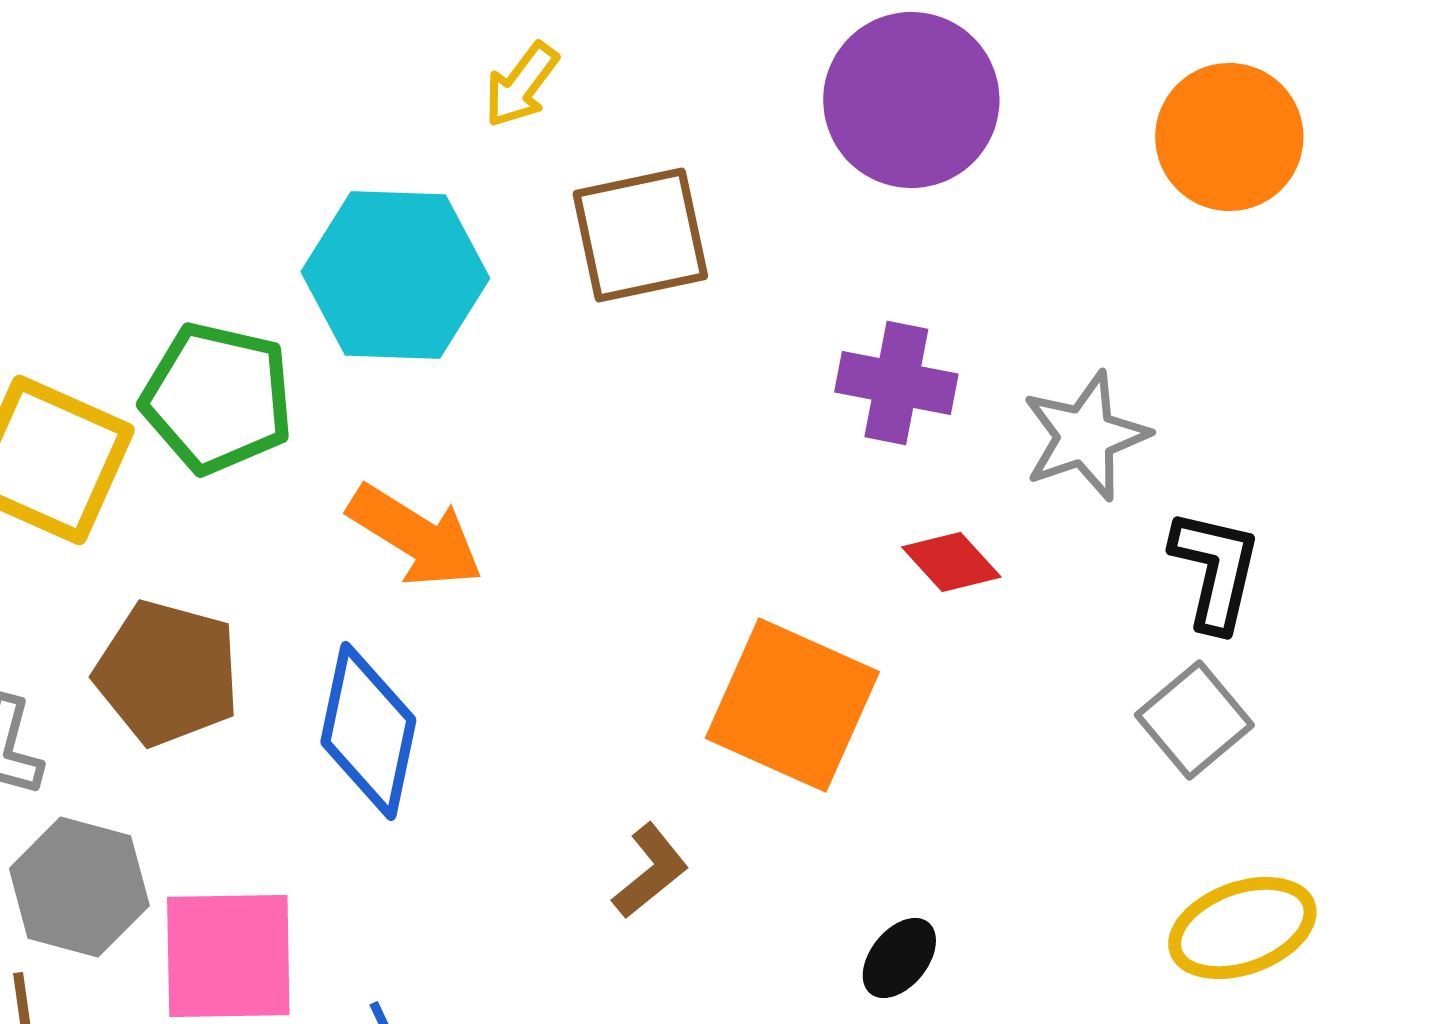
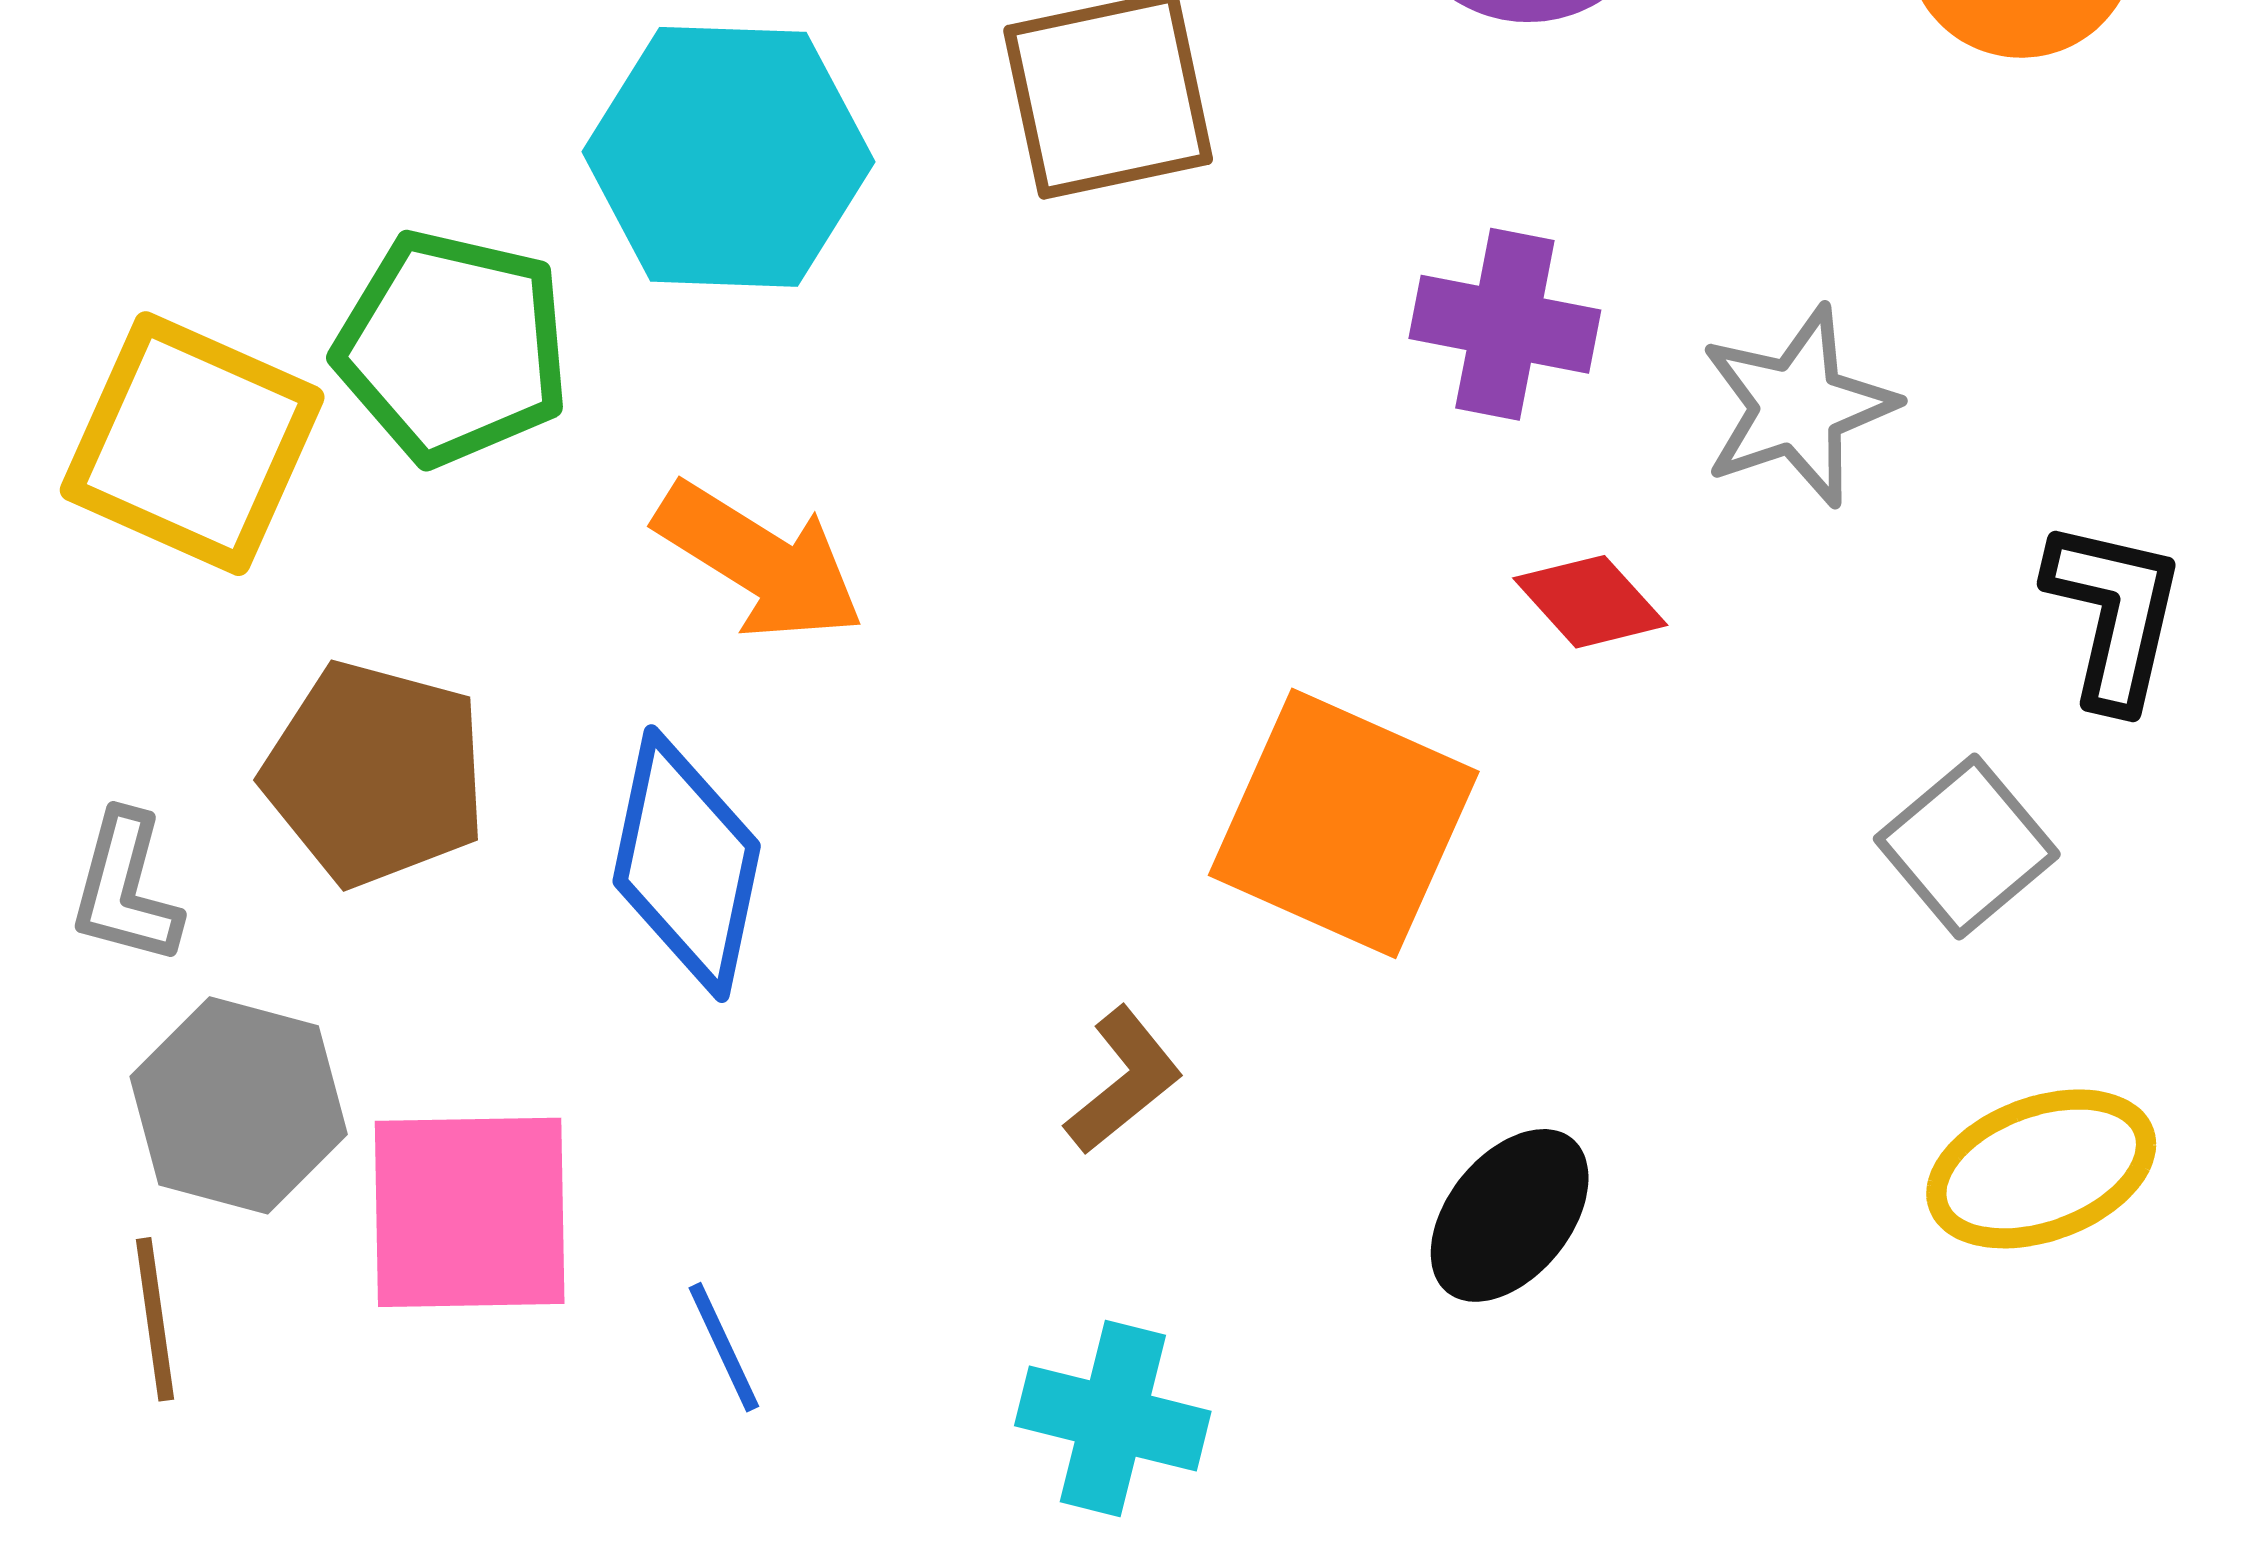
black L-shape: (1215, 570) -> (2114, 614), moved
black ellipse: (899, 958) -> (1510, 1215), size x1.4

